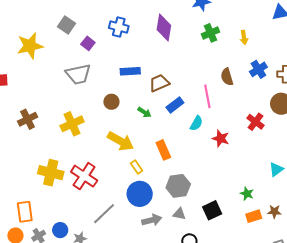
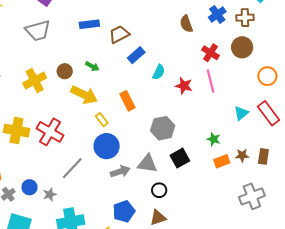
pink line: (207, 96) -> (210, 81), moved
brown circle: (111, 102) -> (65, 71), moved
green arrow: (144, 112) -> (92, 66), moved
red cross: (255, 122) -> (211, 53), moved
gray hexagon: (178, 186) -> (163, 128), moved
gray triangle: (179, 214) -> (147, 164), size x1.5

